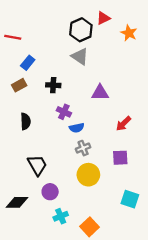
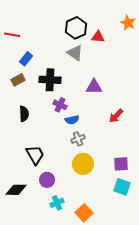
red triangle: (103, 18) -> (98, 37), moved, turned 32
orange star: (129, 33) -> (128, 23), moved
black cross: (53, 85) -> (50, 80), size x1.5
purple square: (120, 158) -> (121, 164), moved

